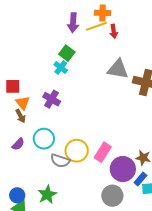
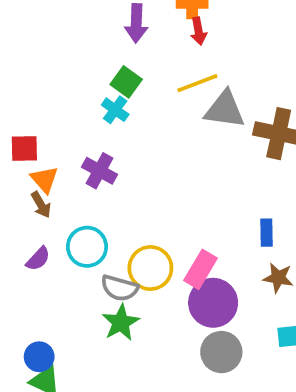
yellow line: (96, 26) -> (197, 83), moved
red arrow: (114, 31) -> (198, 31), moved
purple circle: (123, 169) -> (213, 303), moved
blue rectangle: (140, 179) -> (266, 233), moved, turned -40
green star: (47, 195) -> (121, 323), moved

